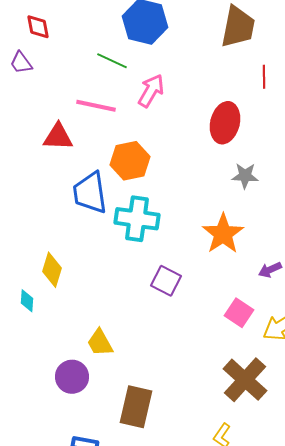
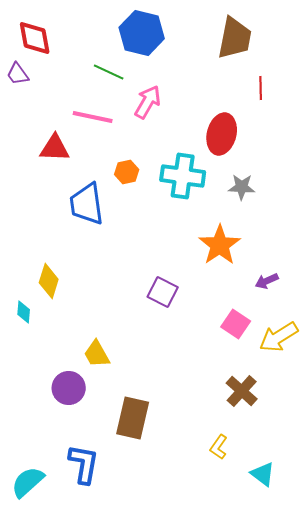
red diamond: (38, 27) -> (35, 38), size x1.4
orange hexagon: (130, 161) -> (127, 172), size x0.6
cyan cross: (137, 219) -> (183, 176), moved
brown cross: (245, 380) -> (242, 391), size x0.7

